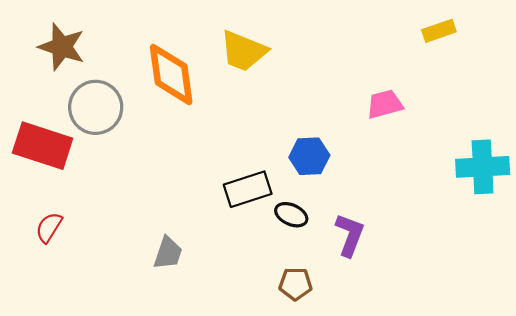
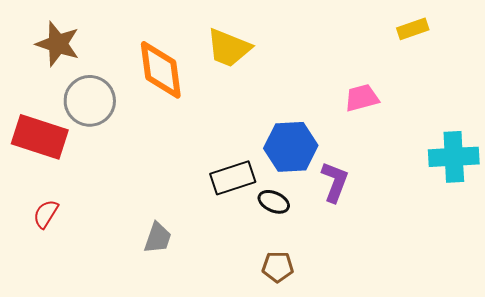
blue hexagon: (309, 156) -> (291, 147), size x1.4
purple L-shape: (350, 235) -> (335, 182), moved

